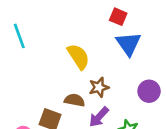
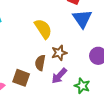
brown semicircle: (75, 100) -> (40, 63), turned -91

